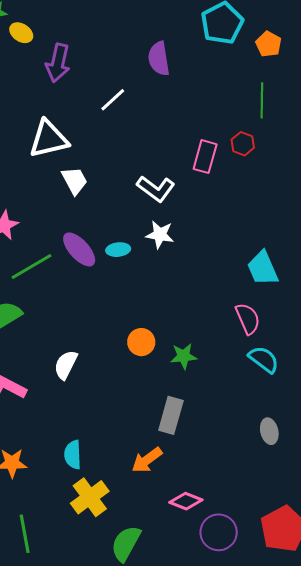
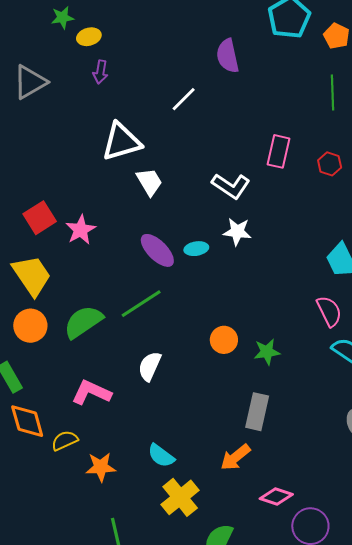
yellow ellipse: (21, 33) -> (89, 37), turned -45
purple arrow: (58, 63) -> (100, 72), moved, size x0.6
red hexagon: (243, 144) -> (330, 164), moved
green line: (32, 267) -> (141, 304), moved
cyan semicircle: (73, 455) -> (161, 456), turned -48

